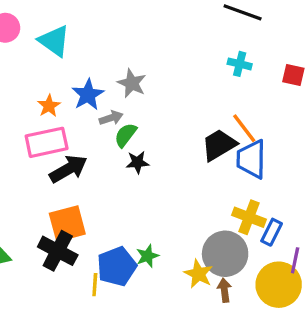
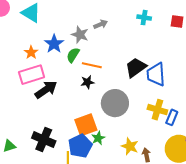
gray arrow: (111, 118) -> (101, 24), moved
orange line: (244, 128) -> (92, 65), moved, turned -36
green semicircle: (126, 135) -> (73, 55), moved
orange square: (67, 224) -> (86, 125), moved
gray circle: (225, 254) -> (115, 103), moved

